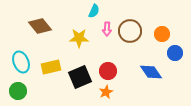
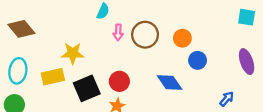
brown diamond: (40, 26) -> (21, 29), moved
yellow star: (79, 38) -> (73, 53), moved
cyan ellipse: (21, 62) -> (18, 71), turned 30

